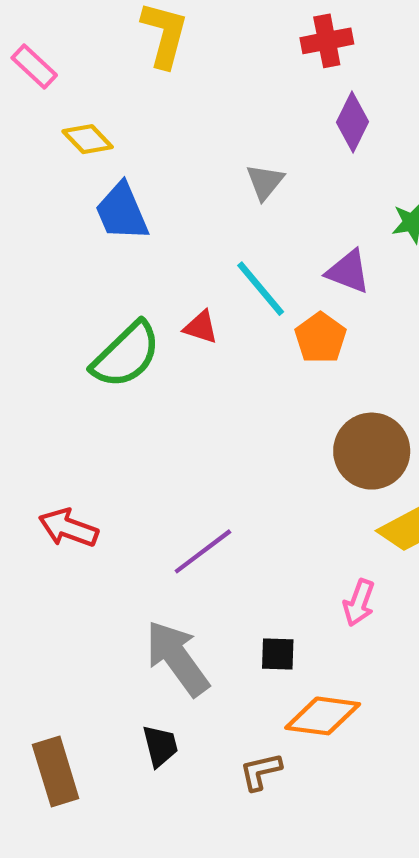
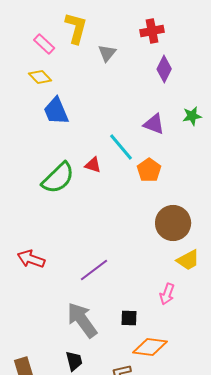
pink rectangle: (34, 66) -> (44, 44), moved
gray triangle: (265, 182) -> (107, 53), moved
purple triangle: (348, 272) -> (154, 124), moved

